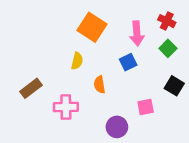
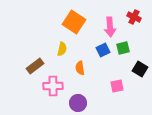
green square: (168, 48) -> (123, 48), moved, turned 32
brown rectangle: (31, 88) -> (35, 66), moved
purple circle: (117, 127) -> (78, 103), moved

